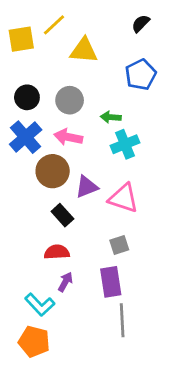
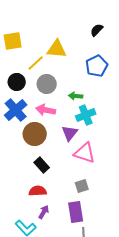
yellow line: (54, 25) -> (36, 63), moved
purple triangle: (87, 187) -> (70, 133), moved, turned -30

